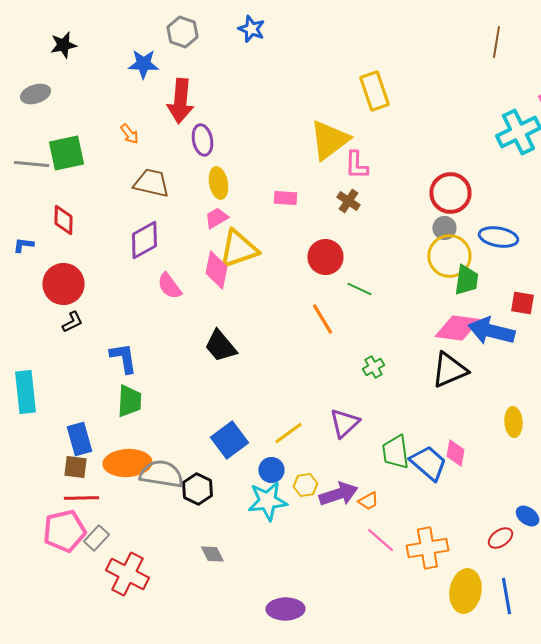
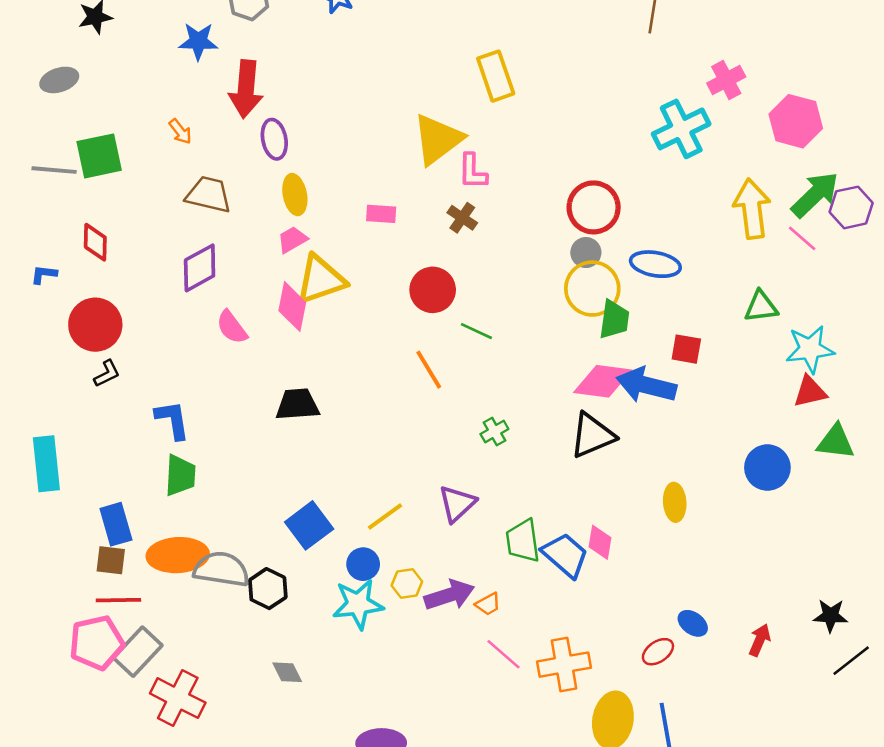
black trapezoid: (220, 346) -> (297, 404), turned 126
gray rectangle: (96, 538) -> (138, 652), size x1.5

